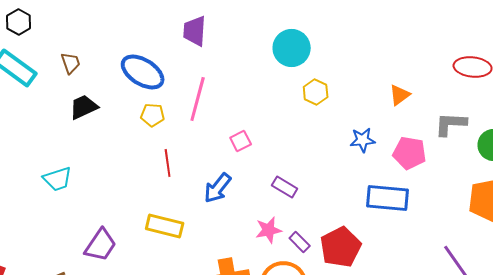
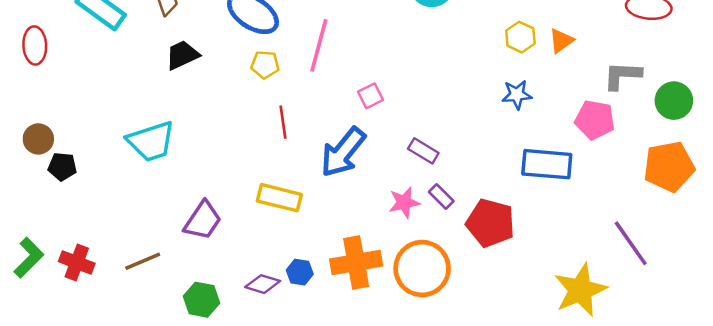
yellow hexagon: (316, 92) -> (520, 37), moved
pink pentagon: (410, 153) -> (595, 120), moved
cyan trapezoid: (58, 179) -> (151, 141), size x1.4
blue arrow: (218, 188) -> (343, 152), size x1.4
purple rectangle: (300, 242) -> (441, 197), moved
red pentagon: (341, 247) -> (490, 223), turned -30

